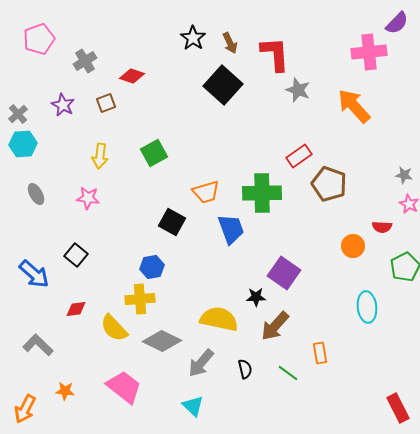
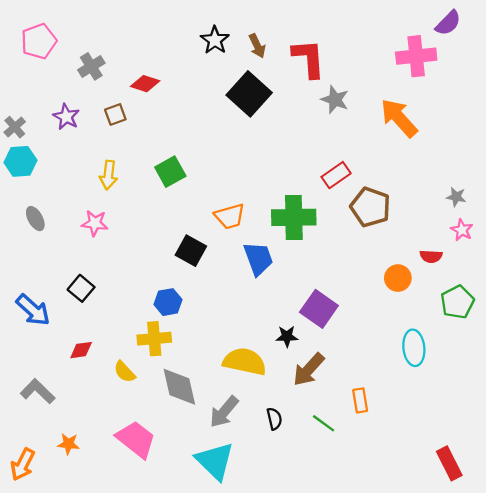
yellow semicircle: (114, 328) -> (125, 372), size x0.7
gray diamond: (162, 341) -> (179, 387), turned 51
cyan triangle: (193, 406) -> (215, 461), size x1.6

